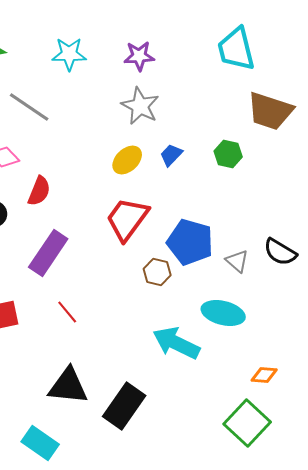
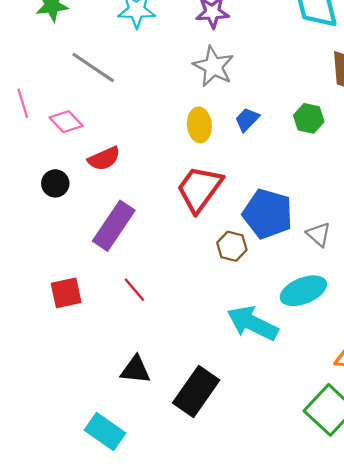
yellow ellipse: (127, 160) -> (199, 125), turned -52
red semicircle: (39, 191) -> (104, 159), turned 44
cyan ellipse: (223, 313) -> (303, 291), turned -36
black triangle: (68, 386) -> (135, 370), size x0.7

